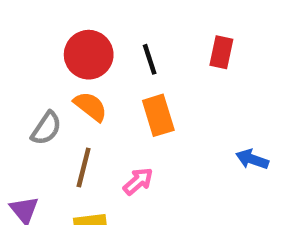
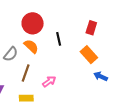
black line: (150, 59) -> (59, 39), moved
orange rectangle: (158, 115) -> (89, 55), moved, turned -30

